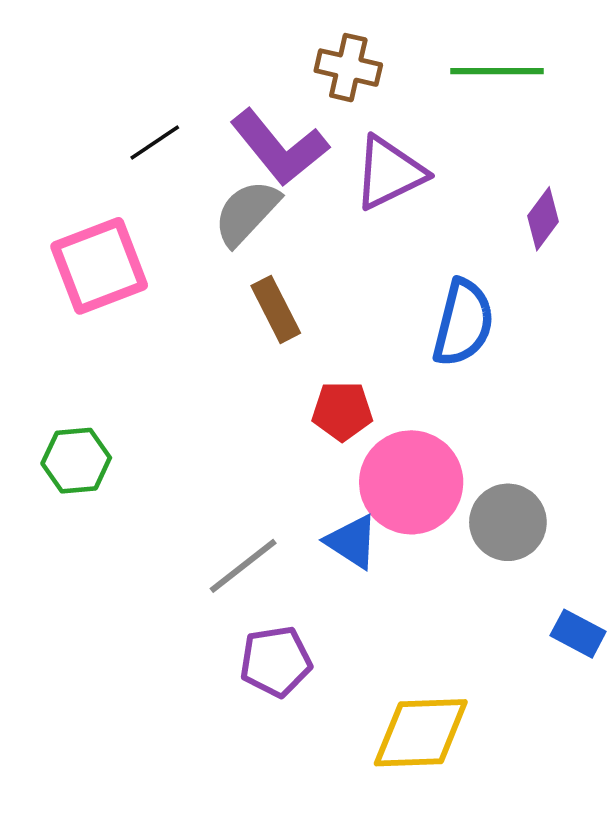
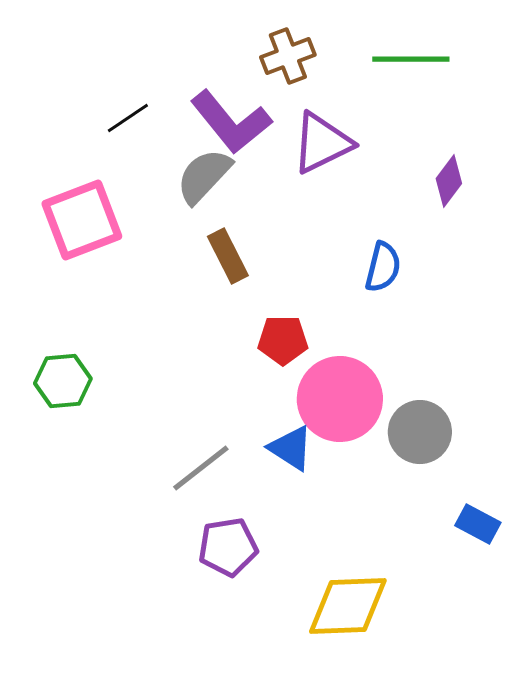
brown cross: (348, 68) -> (288, 56), turned -34
blue semicircle: (463, 323) -> (383, 267), size x0.7

